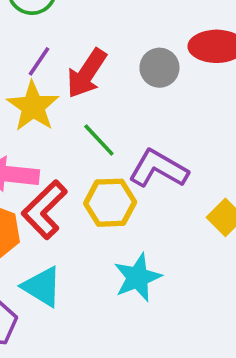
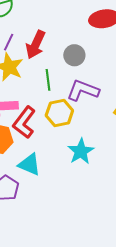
gray circle: (159, 68) -> (74, 55), moved
green line: (99, 140) -> (48, 80), turned 45

